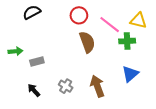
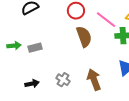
gray rectangle: (37, 62) -> (35, 48), moved
black arrow: (34, 90) -> (32, 84), turned 120

